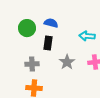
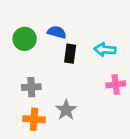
black rectangle: (48, 43) -> (70, 54), moved
gray star: (67, 62) -> (66, 110), moved

